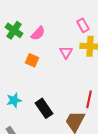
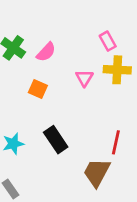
black rectangle: (44, 108) -> (56, 140), moved

